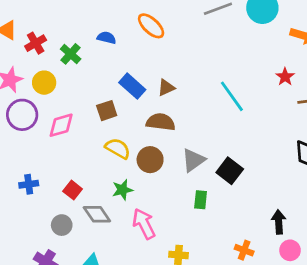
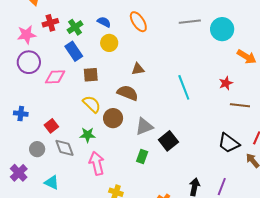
red cross: (36, 43) -> (50, 23), moved
yellow circle: (44, 83) -> (109, 43), moved
blue rectangle: (132, 86) -> (74, 51), moved

